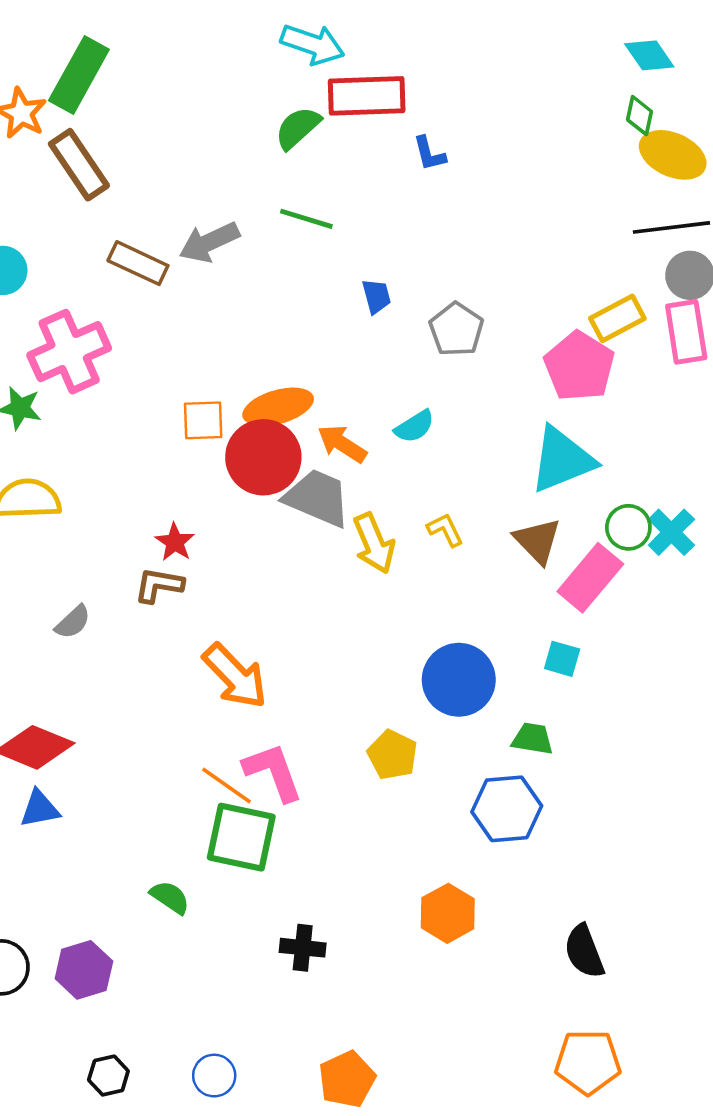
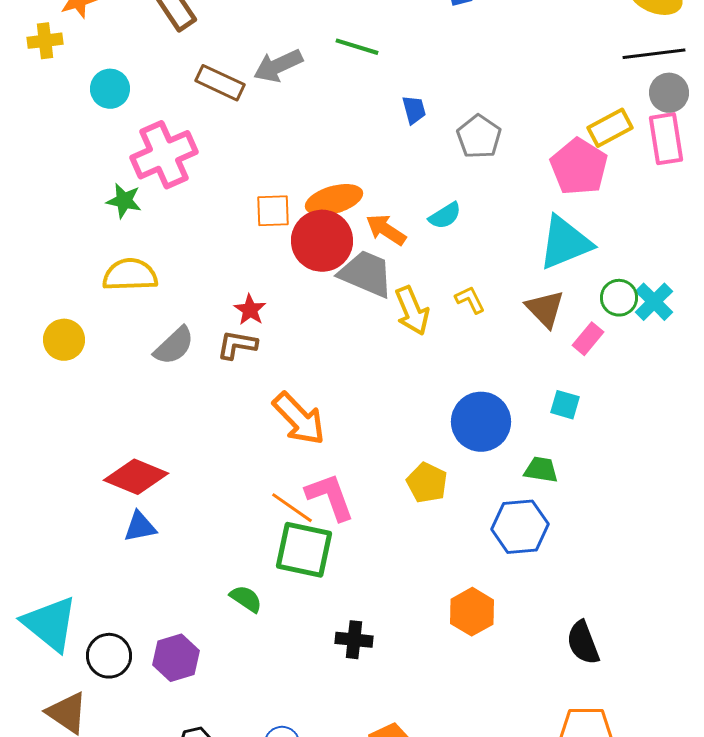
pink rectangle: (590, 578) -> (588, 339), size x0.6
gray semicircle: (73, 622) -> (174, 346), moved, size x1.4

